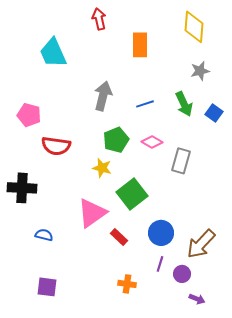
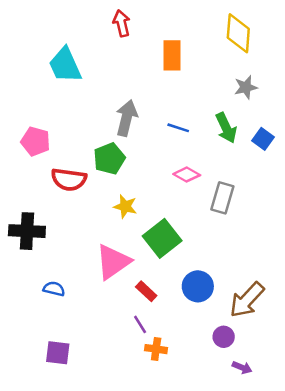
blue line: (145, 104) -> (178, 128), turned 36
green pentagon: (116, 140) -> (109, 159), moved
purple line: (160, 264) -> (140, 324), moved, turned -49

